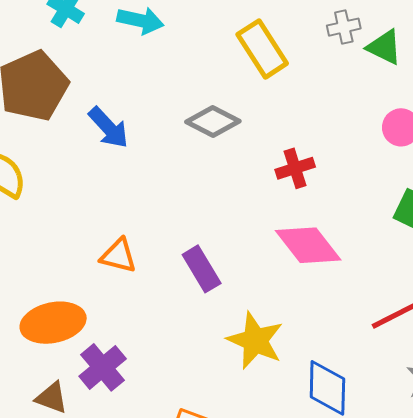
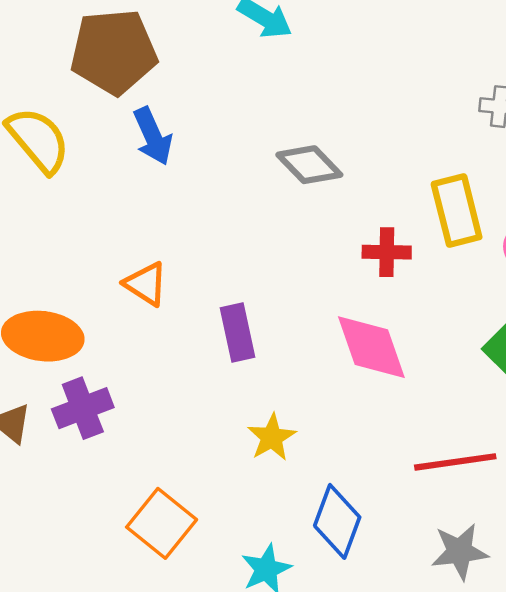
yellow rectangle: (262, 49) -> (457, 210), moved
blue arrow: (109, 128) -> (153, 136), moved
yellow star: (255, 341) -> (272, 437), size x0.7

